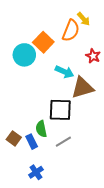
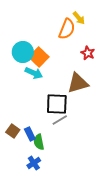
orange square: (43, 42) -> (39, 57), moved
cyan arrow: (64, 72) -> (34, 73), moved
green semicircle: (41, 129) -> (39, 142), moved
gray line: (63, 142) -> (60, 120), moved

